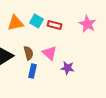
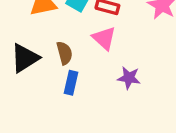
pink triangle: (49, 53) -> (104, 38), moved

